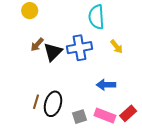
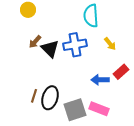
black triangle: (53, 52) -> (50, 49), turned -30
red rectangle: (128, 113) -> (121, 72), moved
gray square: (79, 117) -> (75, 110), size x1.6

